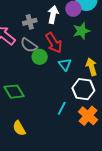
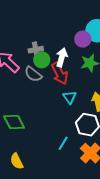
white arrow: (53, 15) -> (62, 57), moved
green circle: (40, 57) -> (42, 60), moved

